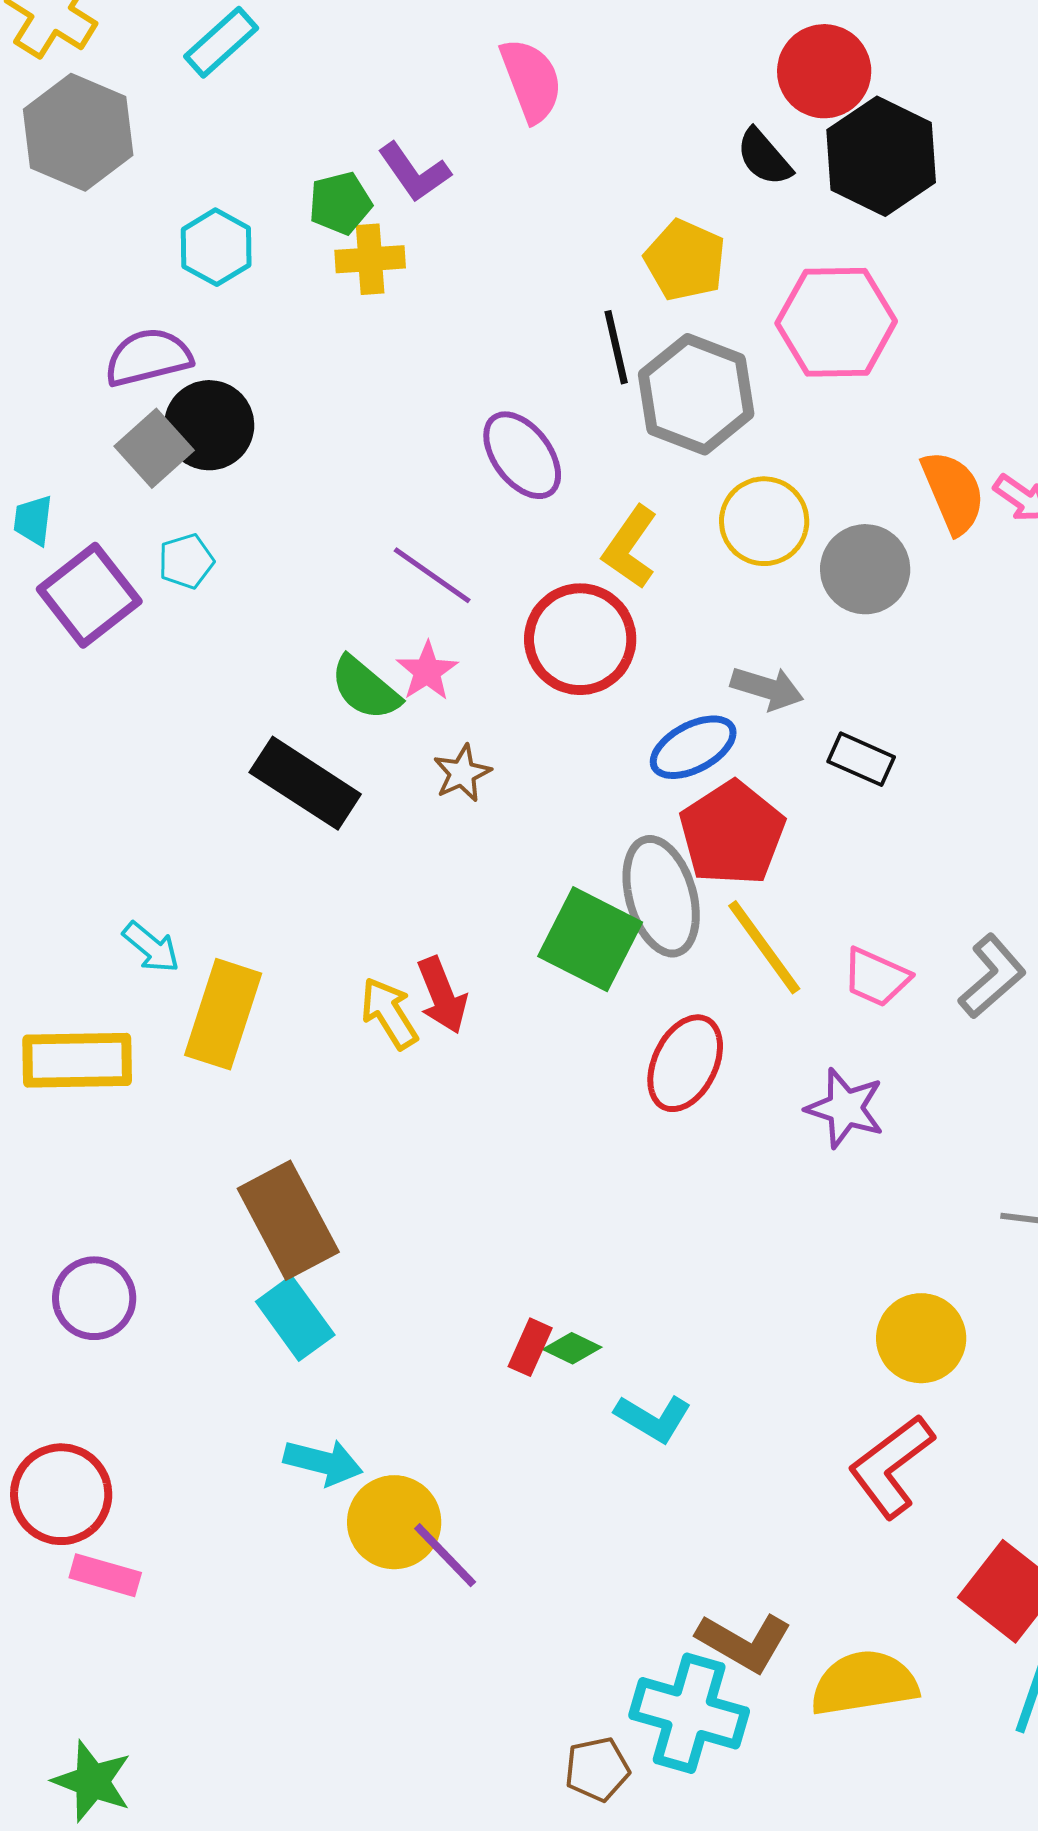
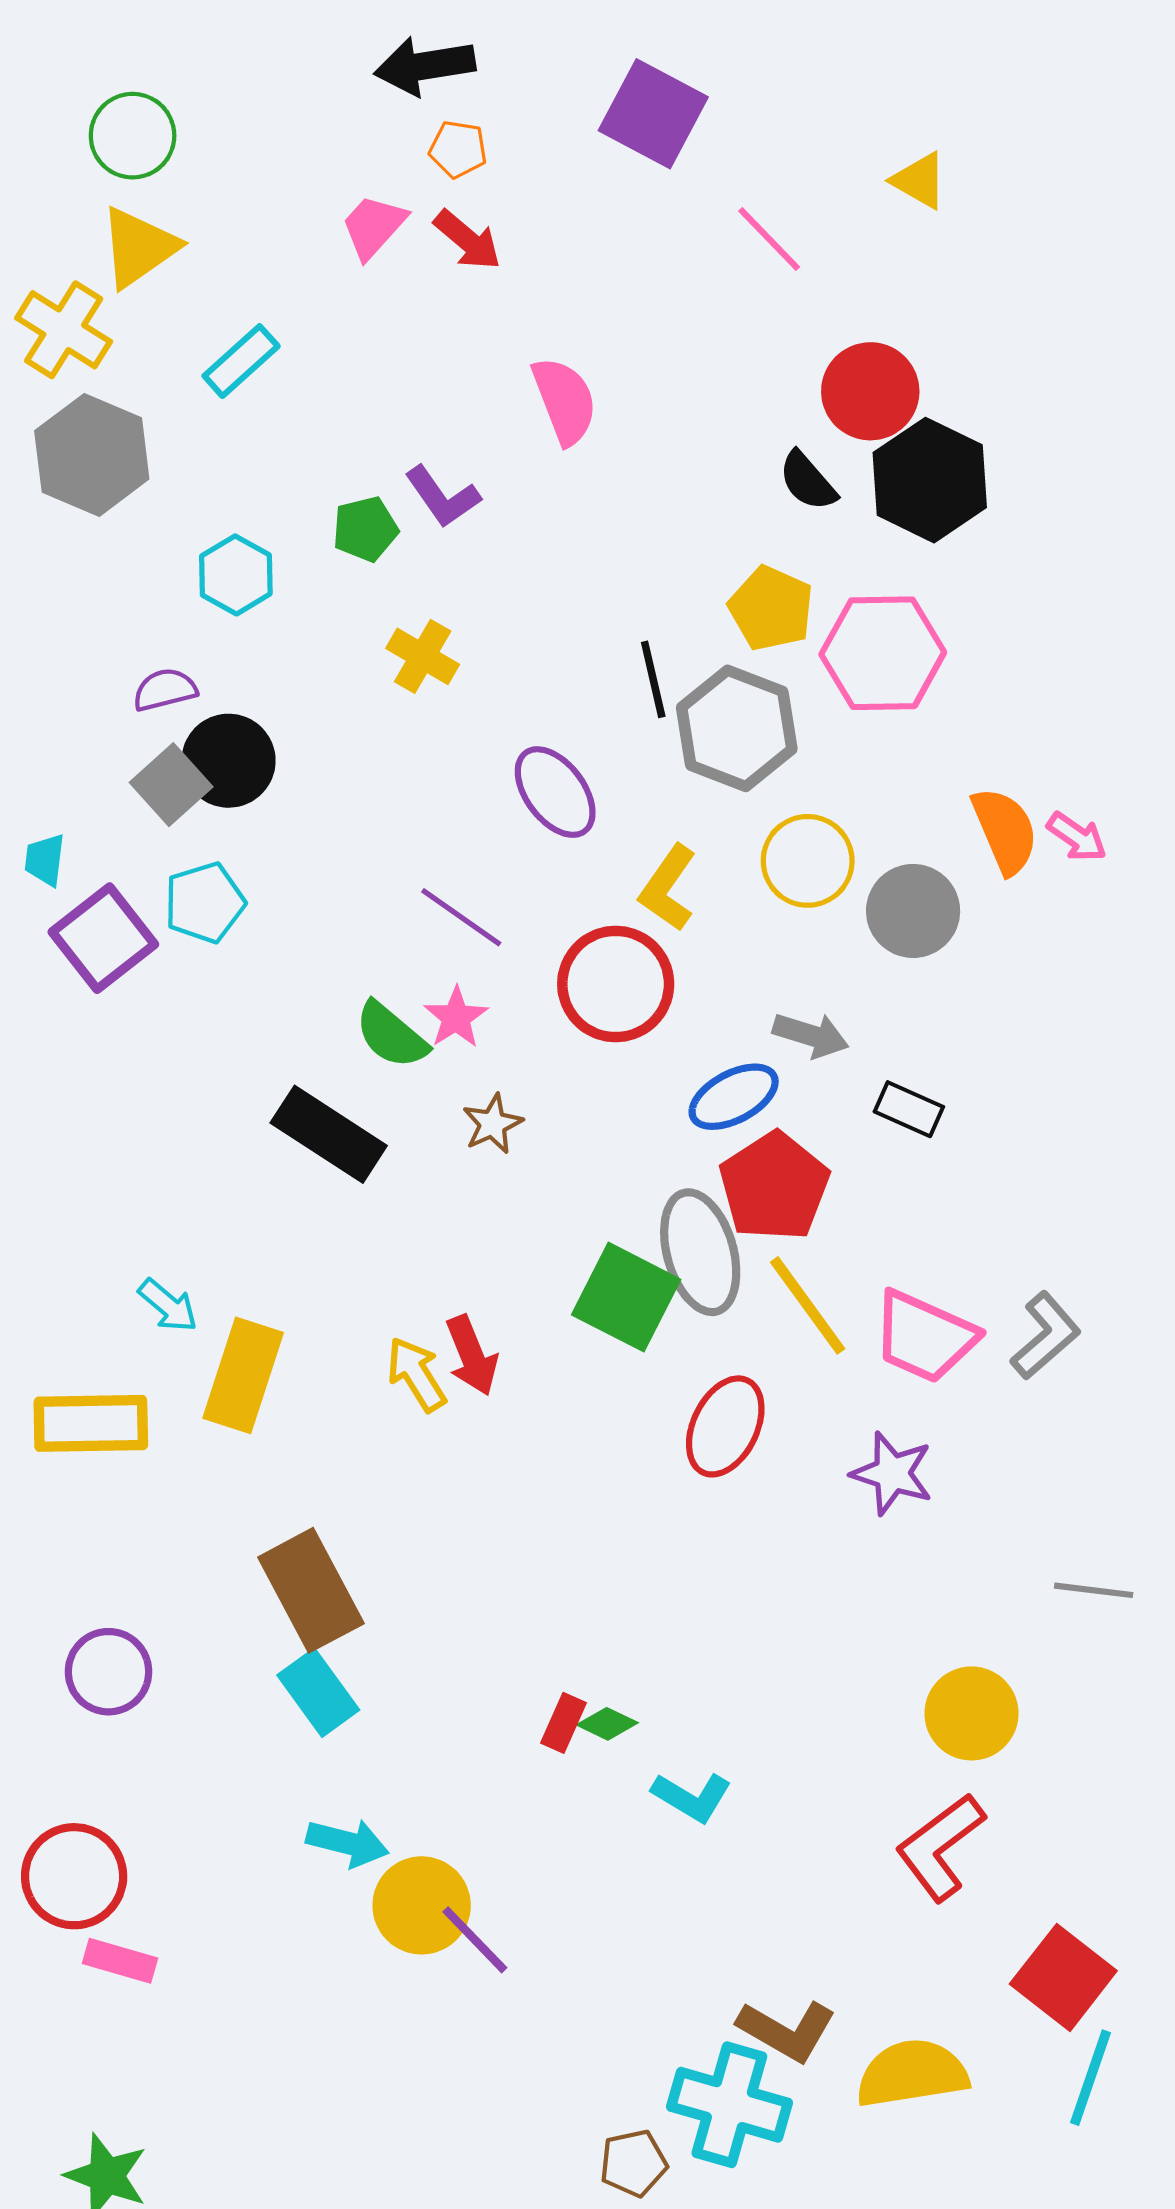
yellow cross: (370, 259) -> (423, 656), moved, turned 34
yellow pentagon: (685, 260) -> (771, 608), moved
purple semicircle: (148, 357) -> (165, 690), size x0.7
cyan pentagon: (186, 561) -> (205, 903), size x1.4
pink trapezoid: (876, 977) -> (925, 1337), size x1.5

